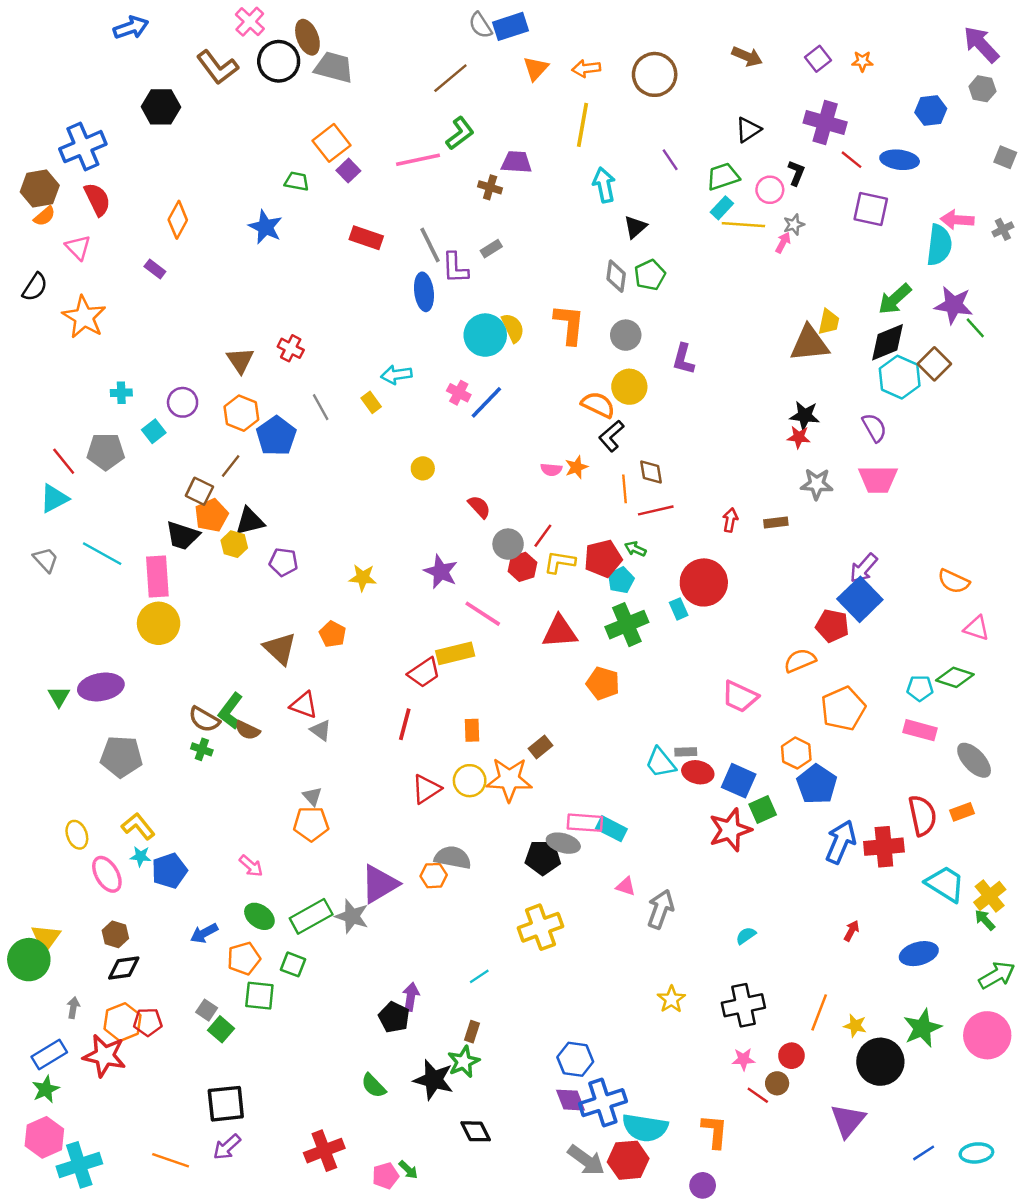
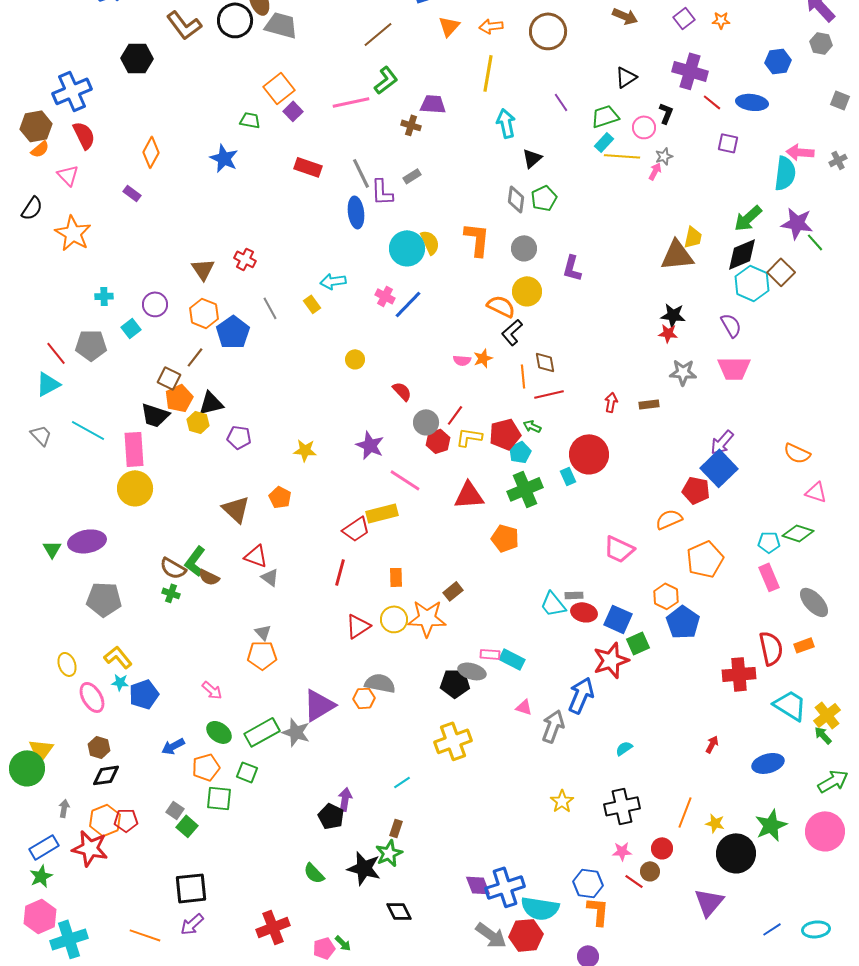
purple square: (871, 209) -> (728, 143), size x0.7
pink rectangle: (920, 730) -> (769, 577), turned 52
pink rectangle: (585, 823) -> (490, 654), size x0.7
blue arrow: (841, 842) -> (581, 695), moved
blue hexagon: (575, 1059) -> (588, 883), moved

